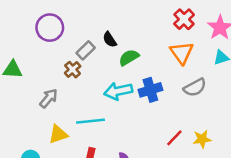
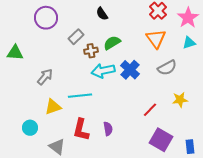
black semicircle: (110, 40) -> (102, 14), moved
brown cross: (73, 70) -> (91, 51), moved, turned 32
blue cross: (150, 90) -> (130, 70), turned -30
yellow star: (202, 139) -> (180, 100), moved

